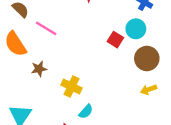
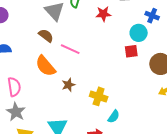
cyan circle: (136, 29) -> (139, 33), moved
red square: (115, 40) -> (131, 51), turned -32

